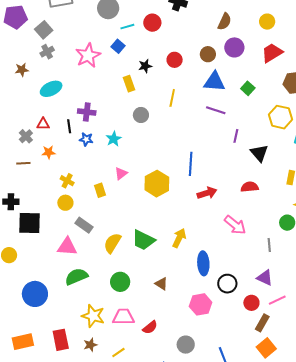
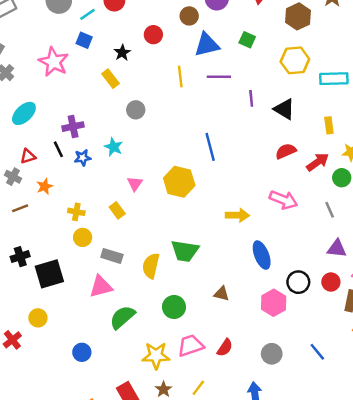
yellow line: (172, 98) -> (180, 76), moved
red arrow: (207, 193) -> (318, 162), moved
yellow arrow: (179, 238) -> (237, 215), moved, turned 84
black circle: (227, 284) -> (298, 282), moved
blue circle: (35, 294) -> (82, 352), size x0.6

